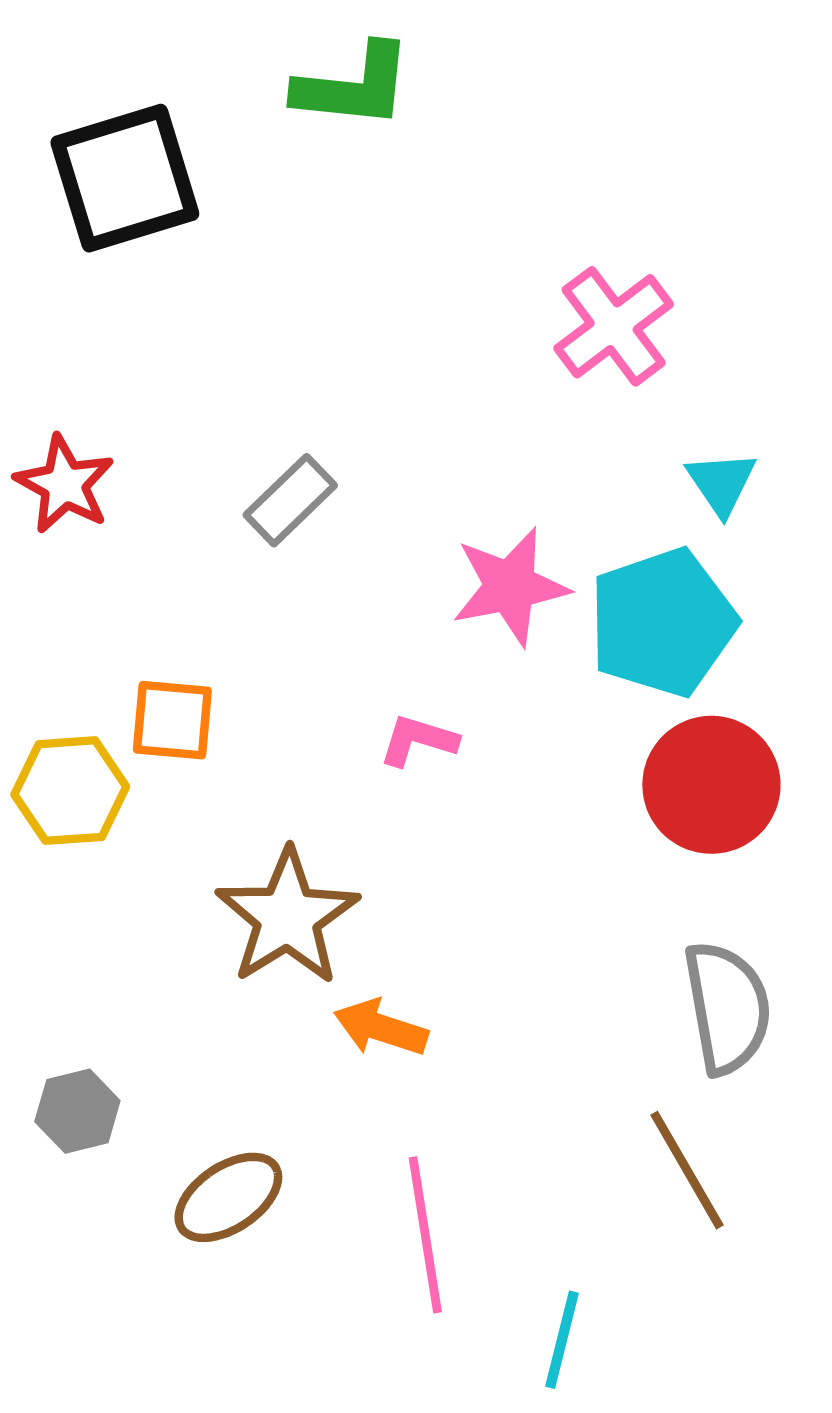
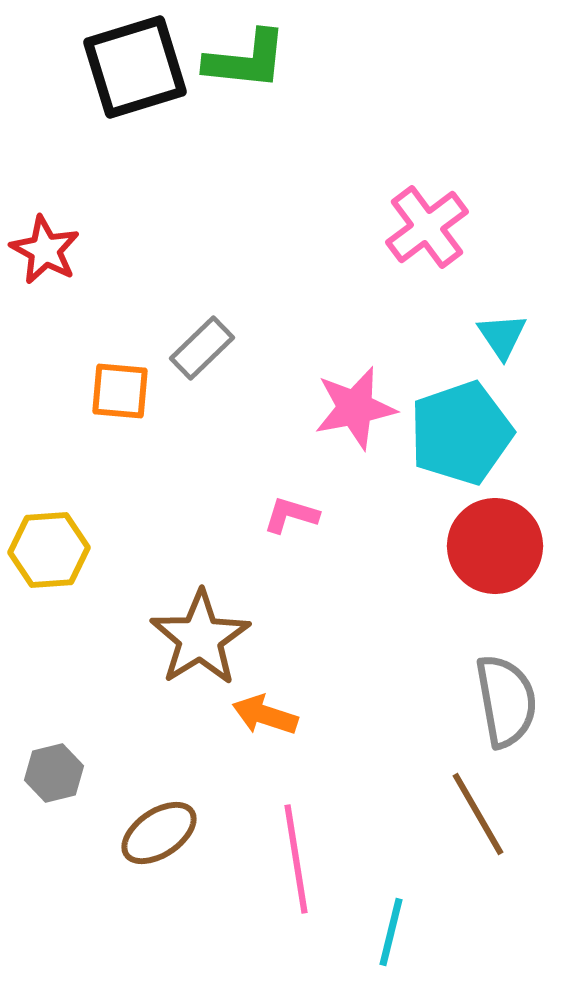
black square: (125, 178) -> (135, 67), moved
red star: (65, 484) -> (45, 250), moved
orange square: (172, 720) -> (120, 391), moved

